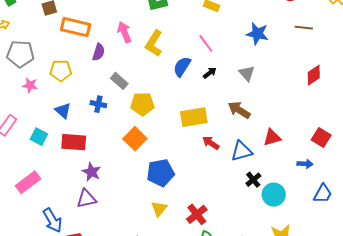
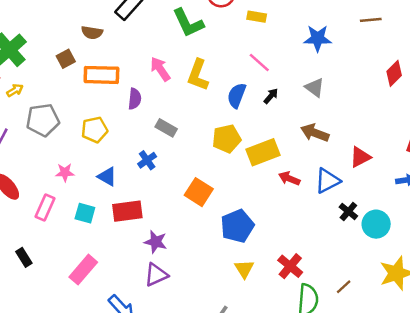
pink star: (30, 85) -> (65, 172), moved
blue cross: (98, 104) -> (147, 160), turned -35
yellow pentagon: (142, 104) -> (227, 139), moved

